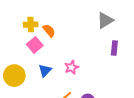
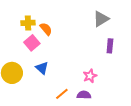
pink star: (71, 67) -> (90, 76), moved
blue triangle: (45, 70) -> (42, 68), turned -32

